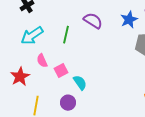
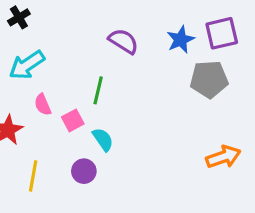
green line: (66, 35) -> (98, 90), moved

